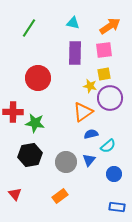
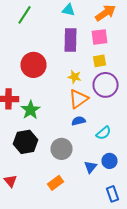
yellow star: (90, 86) -> (74, 77), moved
green star: (35, 123) -> (30, 110), turned 30
blue semicircle: (91, 134) -> (78, 121), moved
blue triangle: (89, 160) -> (90, 167), moved
blue rectangle: (117, 207) -> (112, 194), turned 63

